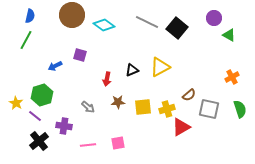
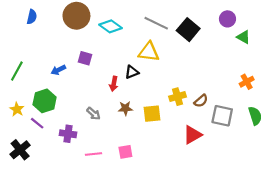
green line: (26, 40) -> (17, 71), moved
yellow triangle: (160, 67) -> (149, 52), moved, turned 35
black triangle: (132, 70) -> (132, 72), moved
yellow cross: (167, 109) -> (178, 97), moved
black cross: (39, 141) -> (20, 150), moved

